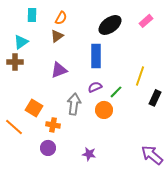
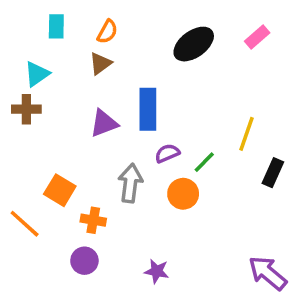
blue rectangle: (96, 56) -> (148, 109), moved

